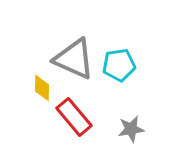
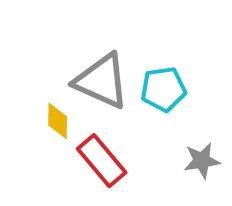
gray star: (131, 129) -> (202, 161), moved

